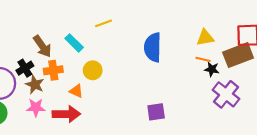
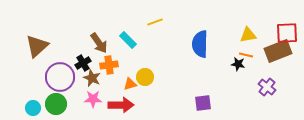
black star: (212, 69) -> (238, 64), moved
yellow circle: (93, 70) -> (145, 77), moved
orange triangle: (76, 91) -> (130, 84), turned -40
purple cross: (226, 94) -> (267, 87), size x0.7

